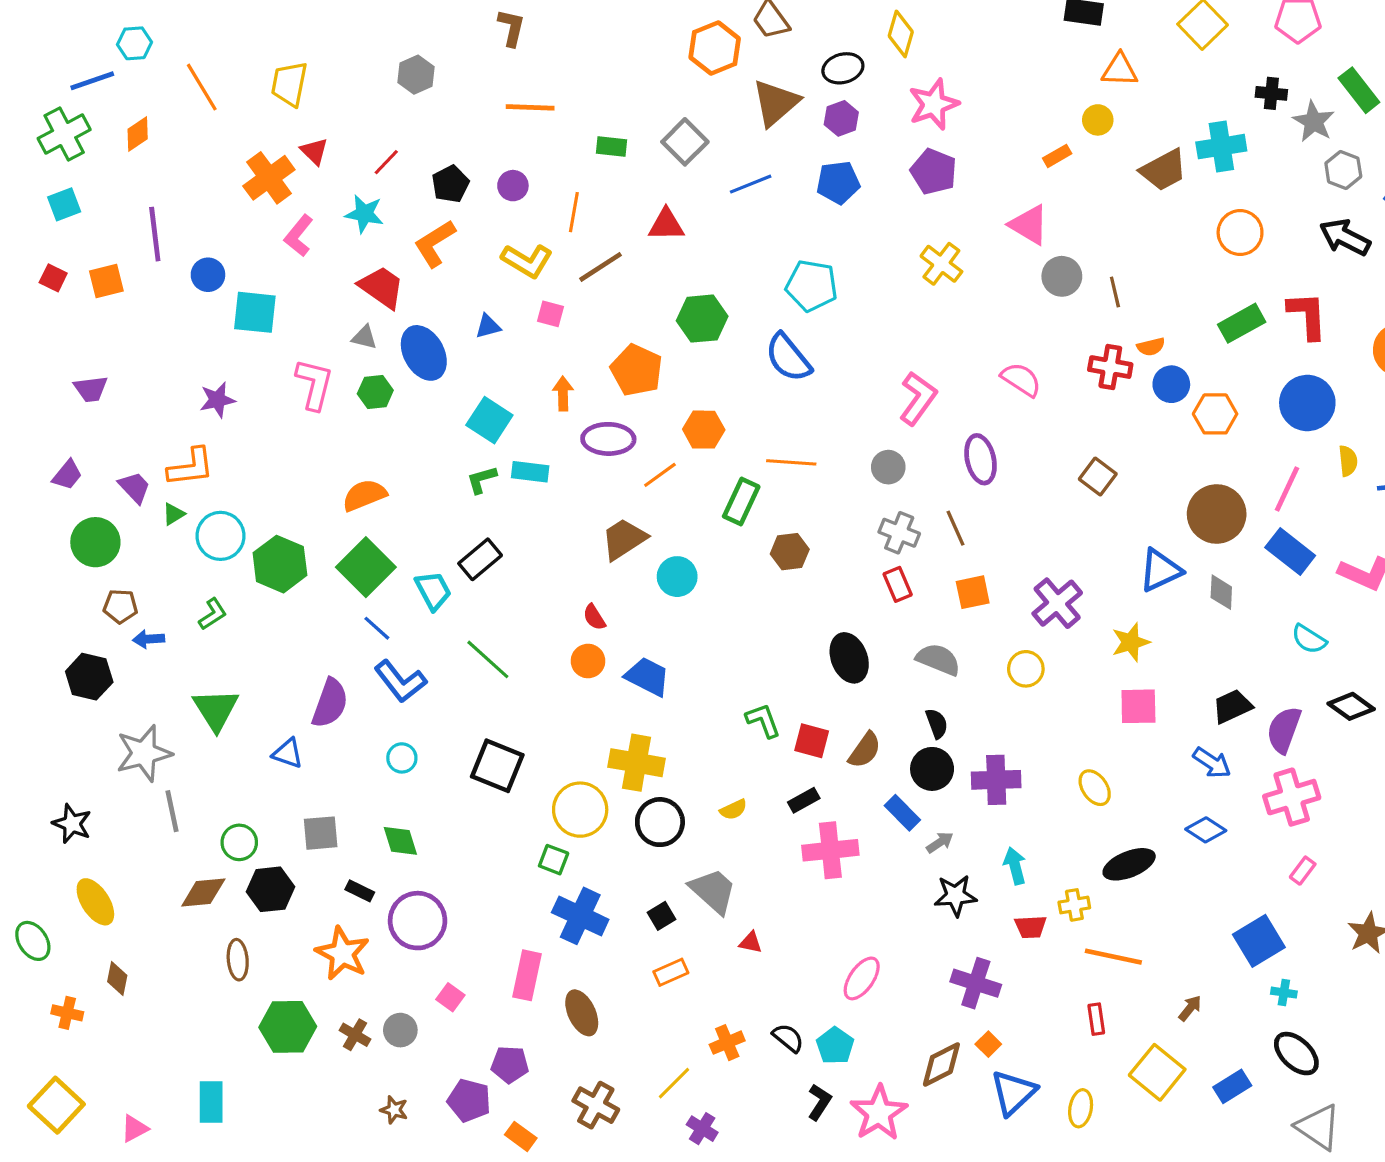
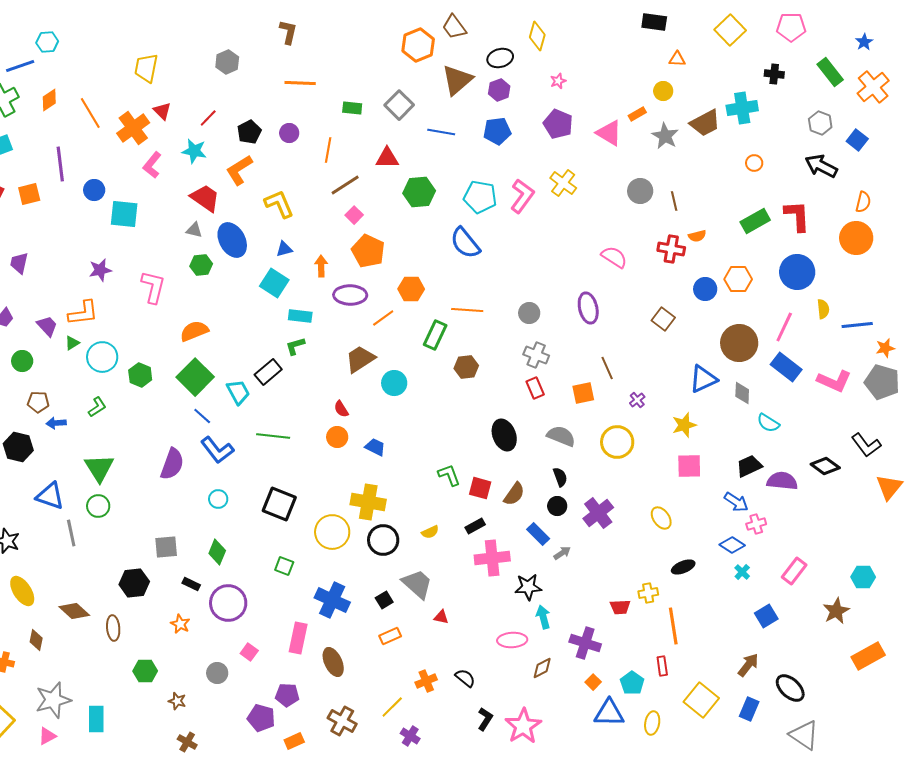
orange triangle: (1120, 70) -> (677, 59), size x0.7
orange line: (202, 87) -> (90, 113), moved
pink star: (934, 104) -> (558, 81), size x0.5
gray star: (1314, 121) -> (665, 136), moved
blue line: (751, 184) -> (441, 132), turned 32
pink triangle: (1029, 225) -> (609, 133), moved
orange circle: (1240, 233) -> (754, 163), size x0.6
yellow L-shape: (527, 261) -> (279, 204), moved, turned -144
pink square: (550, 314) -> (354, 215), moved, turned 30
green hexagon: (702, 319) -> (419, 192), moved
blue triangle: (488, 326) -> (284, 249), moved
pink L-shape: (314, 384) -> (153, 287), moved
blue circle: (1171, 384) -> (705, 289), moved
purple trapezoid: (91, 389) -> (19, 263), turned 110
pink L-shape: (918, 398) -> (522, 196), moved
green L-shape: (482, 480) -> (295, 346), moved
brown line: (955, 528) -> (607, 368), moved
green circle: (95, 542) -> (22, 361), size x0.7
green hexagon: (280, 564) -> (140, 375), size x0.7
purple cross: (1057, 603) -> (637, 400), size x0.5
cyan semicircle: (1309, 639) -> (768, 423), moved
green line: (488, 659) -> (273, 436), turned -36
yellow circle: (1026, 669) -> (617, 442), size x1.4
blue trapezoid: (647, 677) -> (375, 447), size x0.7
purple semicircle: (1284, 730) -> (782, 481), turned 76
gray star: (144, 753) -> (53, 700), moved
blue triangle: (288, 753) -> (50, 496), moved, size x1.4
black circle: (932, 769) -> (557, 506), size x0.7
purple cross: (996, 780) -> (598, 513), turned -36
pink cross: (1292, 797) -> (756, 524), moved, size x0.6
green diamond: (400, 841) -> (217, 552), turned 40
green circle: (239, 842) -> (98, 506), moved
green square: (554, 860) -> (284, 566), moved
black ellipse: (1129, 864) -> (683, 567), size x0.7
cyan arrow: (1015, 866) -> (543, 617), moved
pink rectangle: (1303, 871) -> (794, 571), size x1.5
brown diamond: (203, 892) -> (74, 611), moved, turned 48
black star: (955, 896) -> (528, 587), moved
blue square: (1259, 941) -> (766, 616), size x0.7
orange star: (342, 953) -> (180, 624), size x0.6
orange line: (1113, 957) -> (673, 626), turned 69
pink ellipse: (862, 978) -> (512, 640), turned 52
cyan cross: (1284, 993) -> (742, 572), moved, turned 35
brown arrow: (1190, 1008) -> (748, 665), moved, size x1.4
green hexagon: (288, 1027) -> (145, 671), size x0.7
brown cross: (355, 1035) -> (187, 742), moved
cyan pentagon: (835, 1046) -> (632, 683), moved
brown diamond: (941, 1064) -> (542, 668), moved, size x0.7
blue rectangle: (1232, 1086) -> (749, 709), turned -35
blue triangle: (1013, 1093) -> (609, 713), turned 44
brown star: (394, 1110) -> (177, 701), moved
orange rectangle: (521, 1136) -> (294, 741), turned -60

